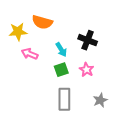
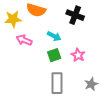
black cross: (88, 40) -> (75, 15), moved
cyan arrow: (61, 50) -> (54, 36), turned -32

